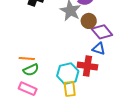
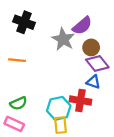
brown circle: (89, 21) -> (91, 47), moved
orange line: (27, 59) -> (17, 60), moved

